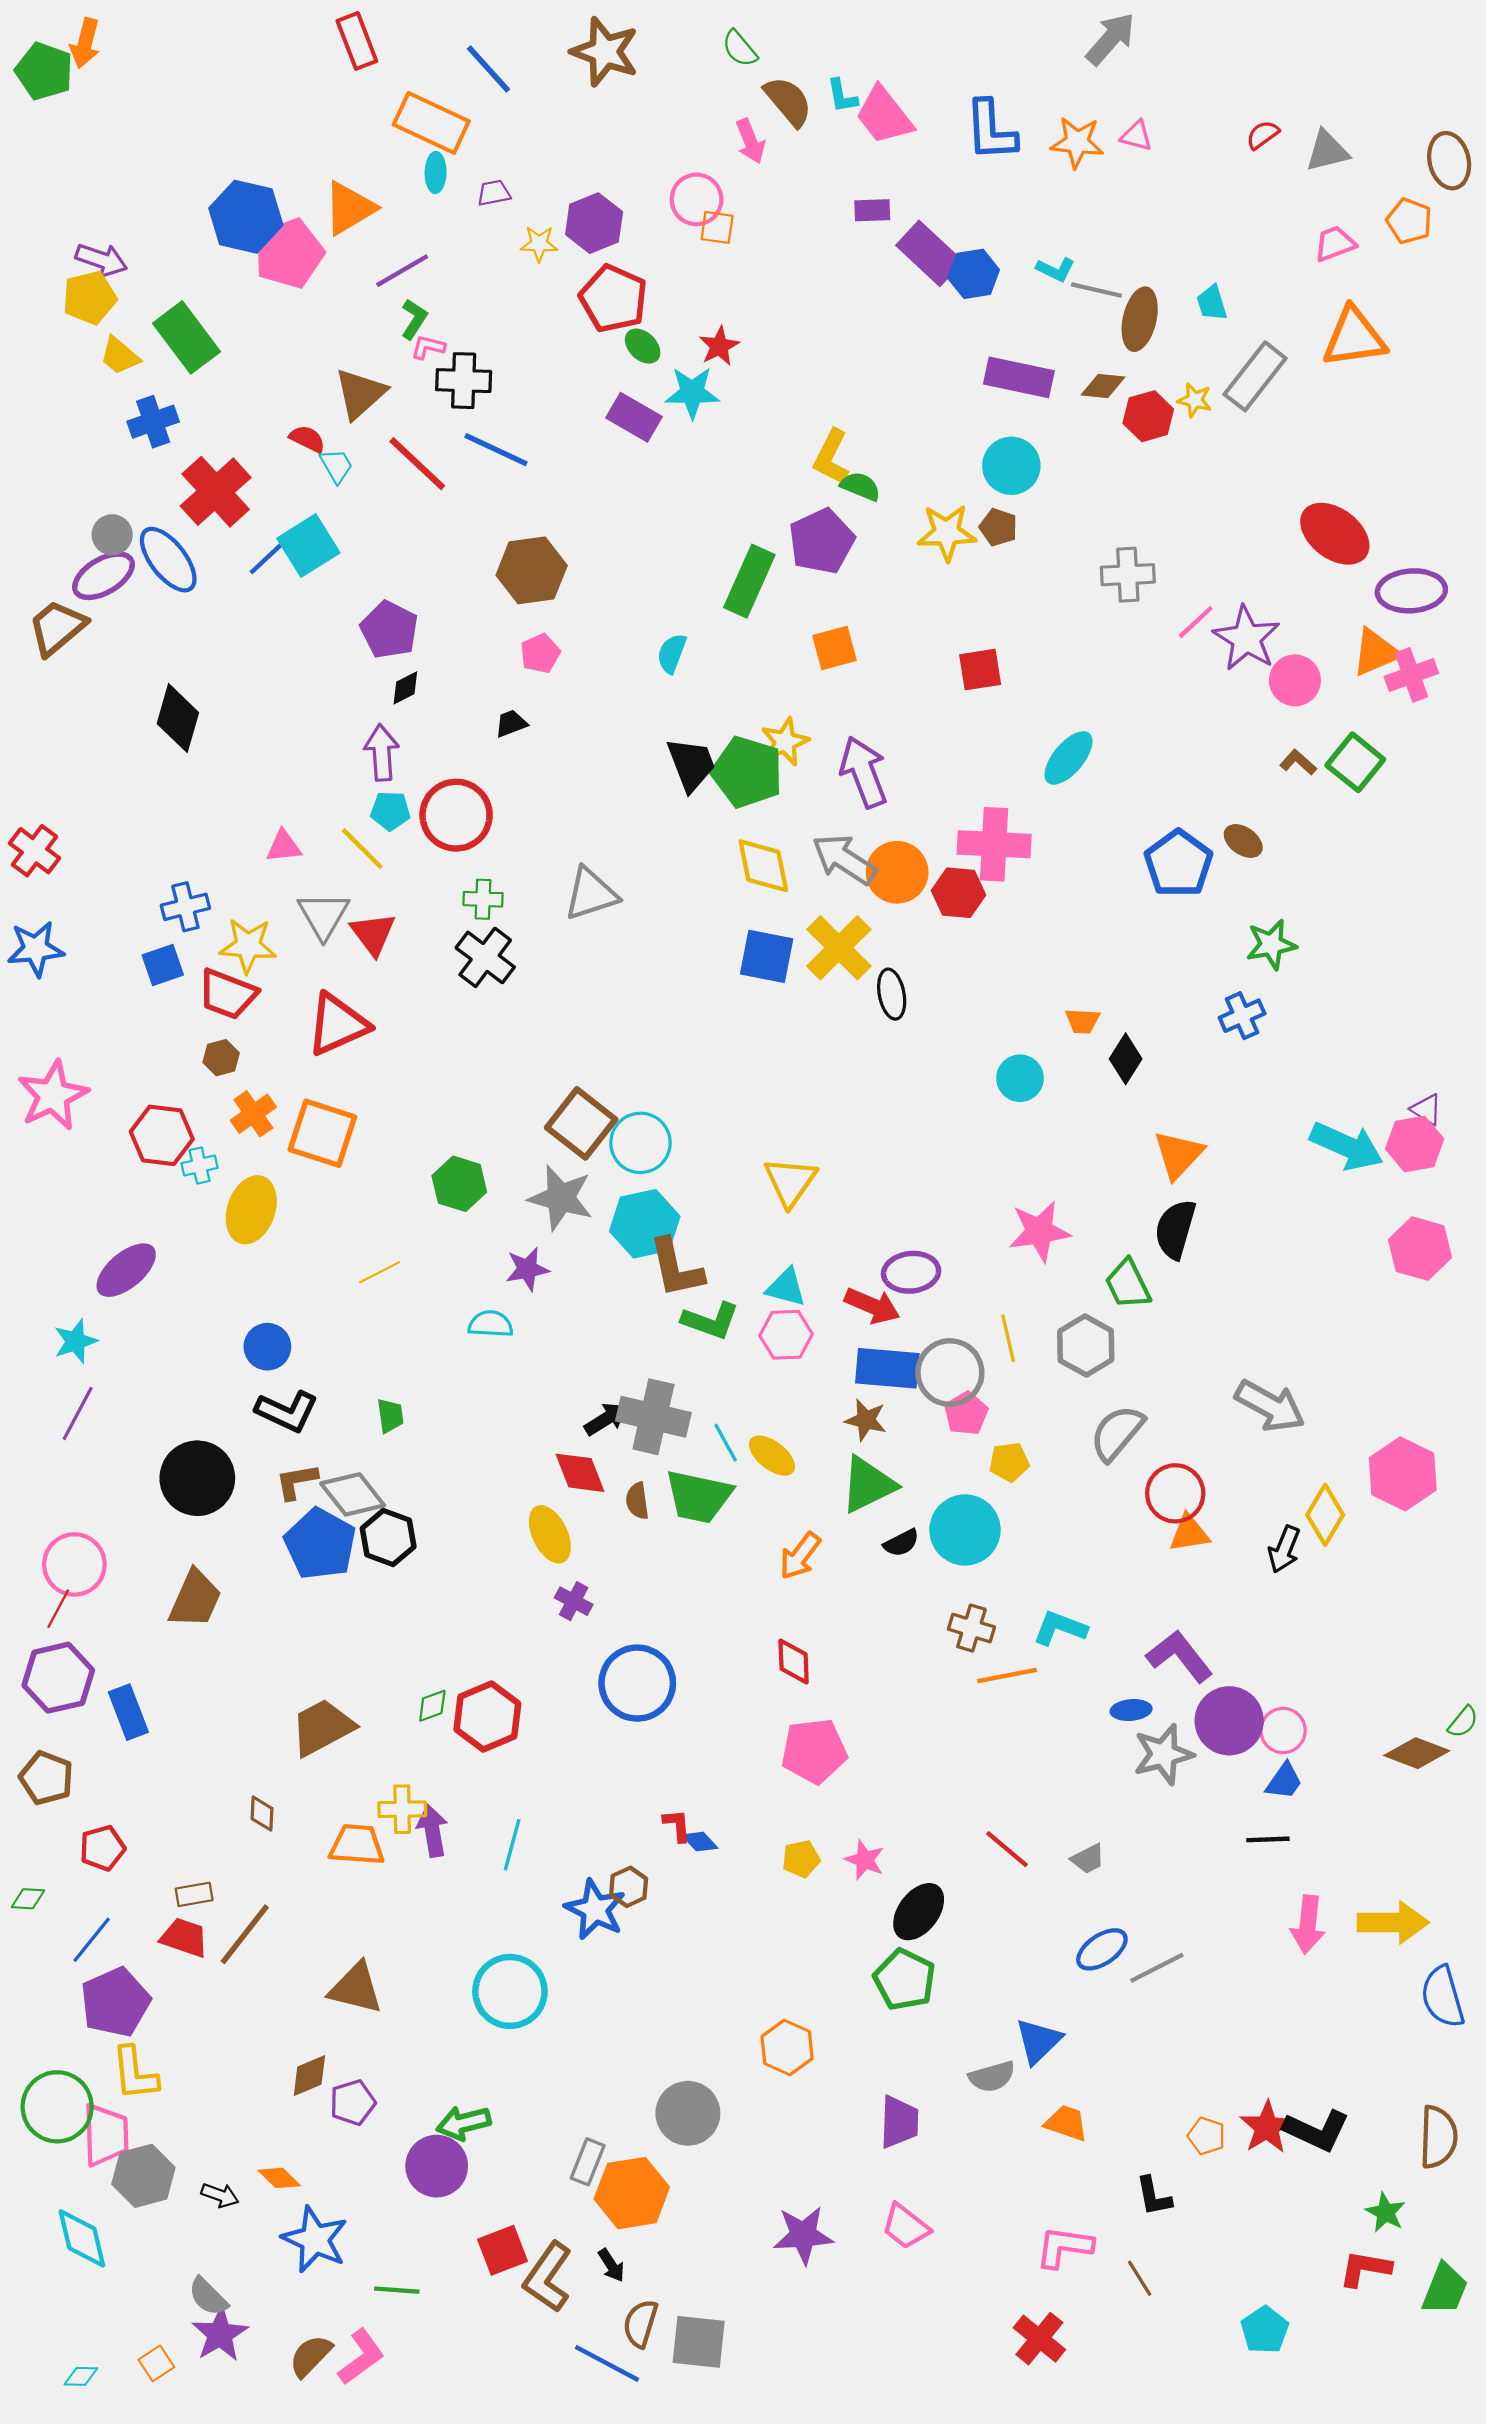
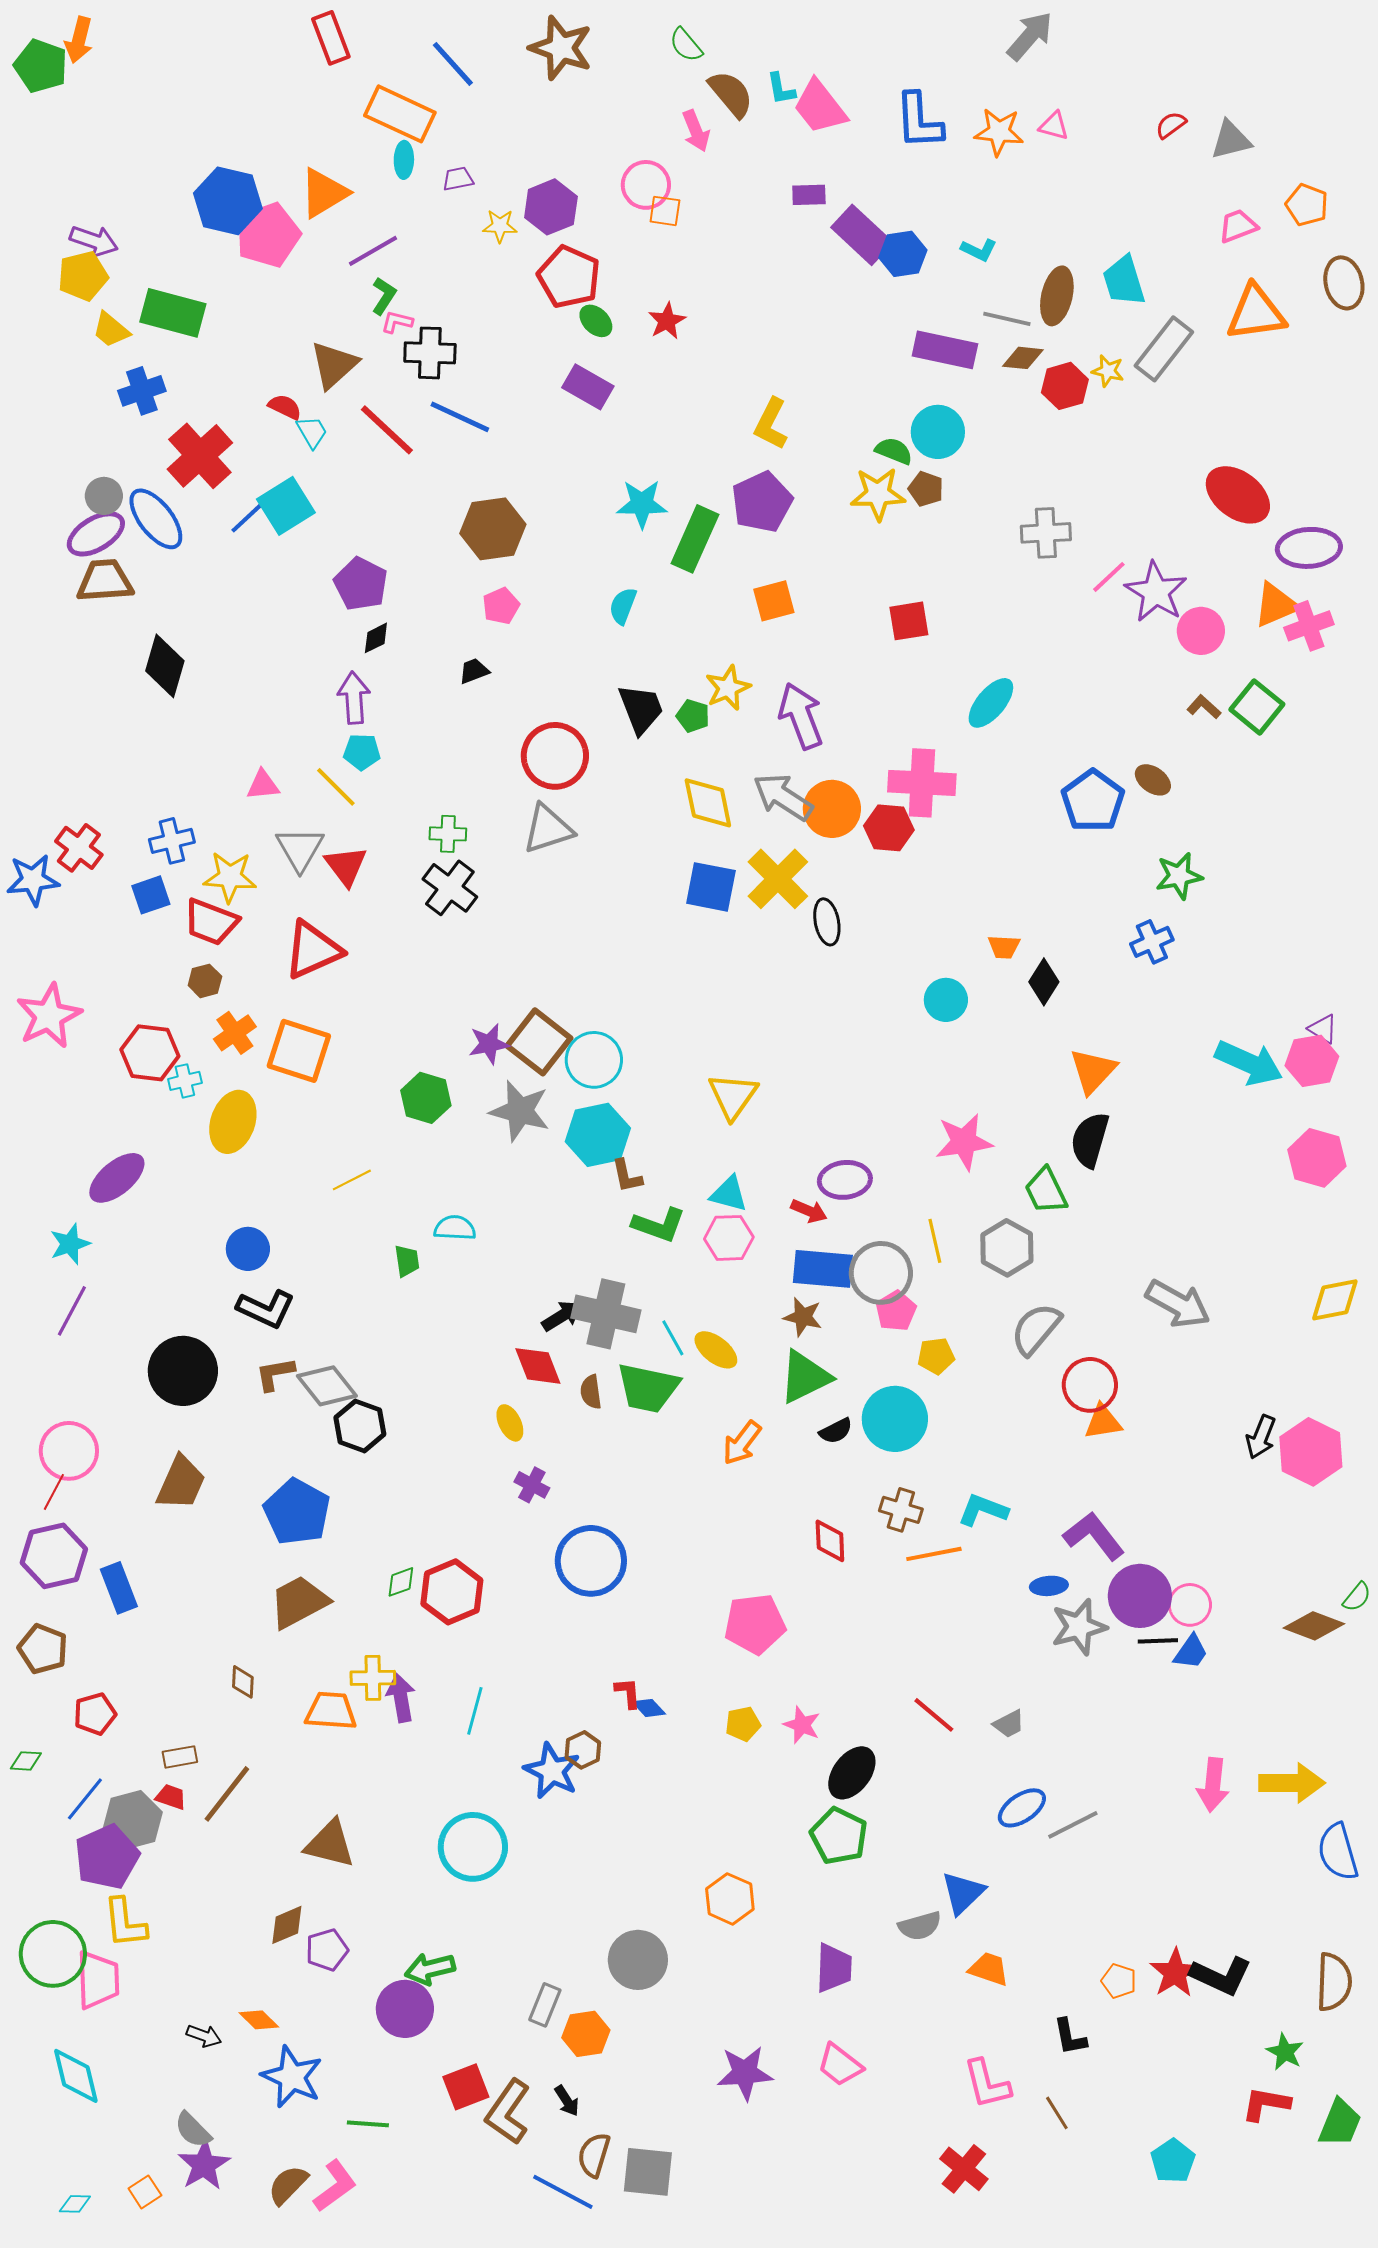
brown ellipse: (1449, 161) -> (1344, 283), moved
gray line: (1097, 290) -> (1007, 319), moved
cyan trapezoid: (1212, 303) -> (1124, 281), size x1.5
green rectangle: (187, 337) -> (173, 313), turned -38
cyan star: (692, 392) -> (642, 504), moved
green semicircle: (860, 486) -> (894, 451), moved
brown trapezoid: (57, 628) -> (105, 581), moved, turned 36
green pentagon: (747, 772) -> (693, 716), size x0.5
red circle: (456, 815) -> (555, 756), moved
red cross: (35, 851) -> (79, 848), moved
brown L-shape: (676, 1268) -> (627, 1176), size x0.6
purple star: (527, 1269) -> (489, 1044), moved
red arrow: (872, 1306) -> (809, 1211), size x0.7
green trapezoid: (390, 1416) -> (407, 1261), moved
pink hexagon: (1403, 1474) -> (1311, 1452), moved
yellow diamond: (1325, 1515) -> (1335, 1300), moved, turned 48
yellow ellipse: (550, 1534) -> (510, 1423), size x0.7
blue pentagon: (320, 1544) -> (297, 1512), moved
black arrow: (1284, 1549) -> (1261, 1437), moved
red diamond: (794, 1662) -> (830, 1541), moved
black line: (1268, 1839) -> (1158, 1641), moved
red trapezoid: (184, 1938) -> (171, 1797), size x0.7
gray hexagon: (143, 2176) -> (133, 1820), moved
orange hexagon: (632, 2193) -> (586, 2034), size x0.7
pink L-shape: (1064, 2247) -> (987, 2084), turned -112

